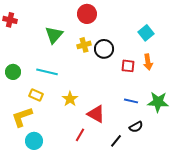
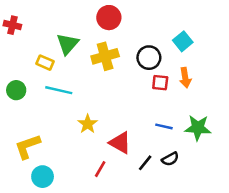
yellow cross: (84, 45) -> (105, 56), size x1.5
black circle: (104, 49) -> (149, 58), moved
yellow rectangle: (36, 95) -> (45, 63), moved
black line: (116, 141) -> (145, 163), moved

